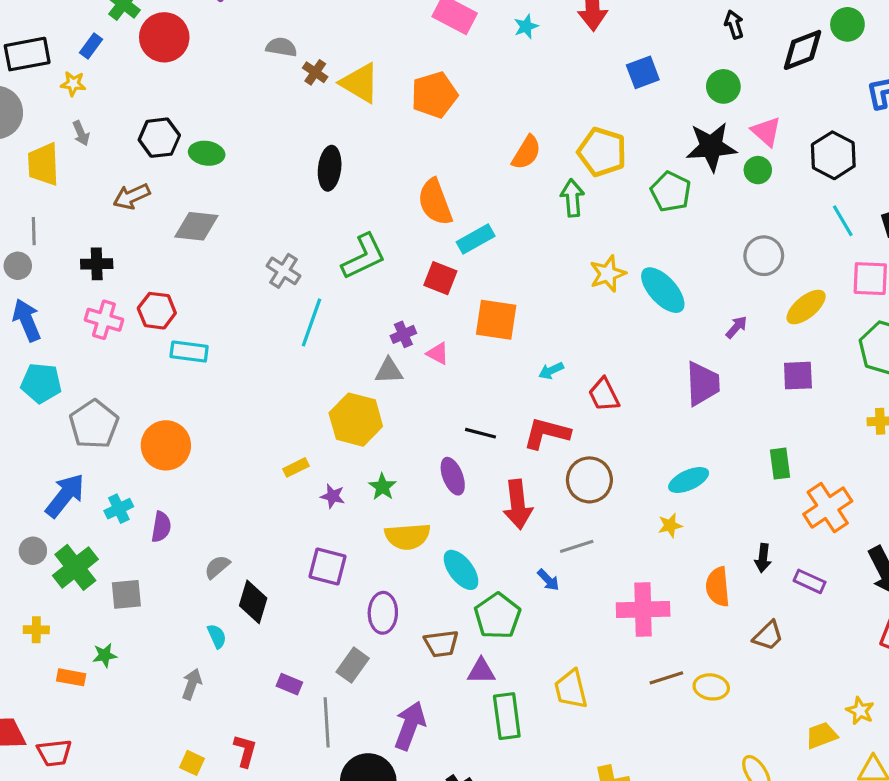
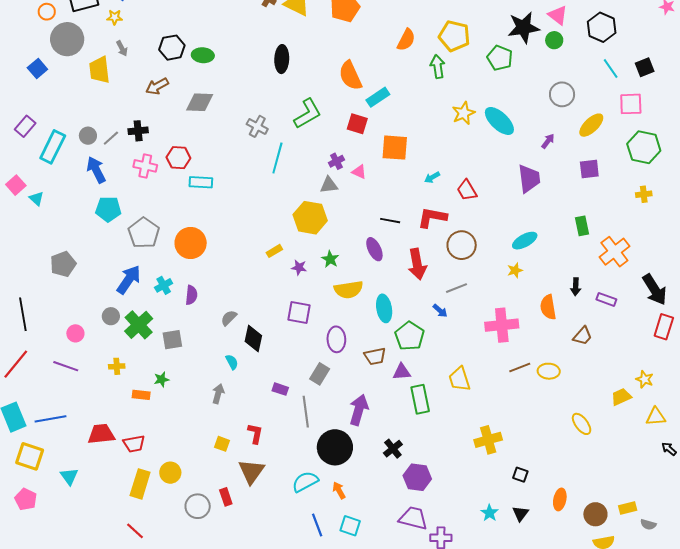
gray line: (34, 231) -> (111, 138), moved, turned 54
cyan ellipse: (461, 570) -> (384, 308), turned 32

